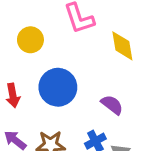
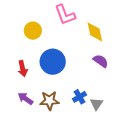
purple semicircle: (112, 105) -> (101, 61), moved

